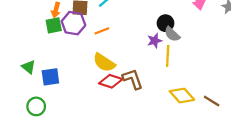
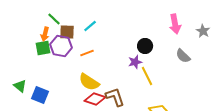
gray semicircle: (172, 34) -> (183, 56), moved
yellow line: (168, 56) -> (147, 76), turned -30
blue square: (50, 77) -> (40, 95), turned 30

